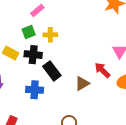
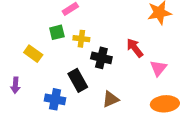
black cross: (33, 55) -> (101, 58), moved
red arrow: (102, 70) -> (135, 48), moved

